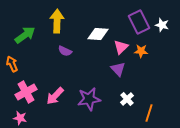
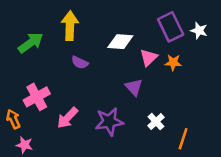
orange arrow: (12, 64) -> (13, 119), moved
purple triangle: (118, 69) -> (134, 87), moved
pink cross: (26, 92) -> (37, 97), moved

